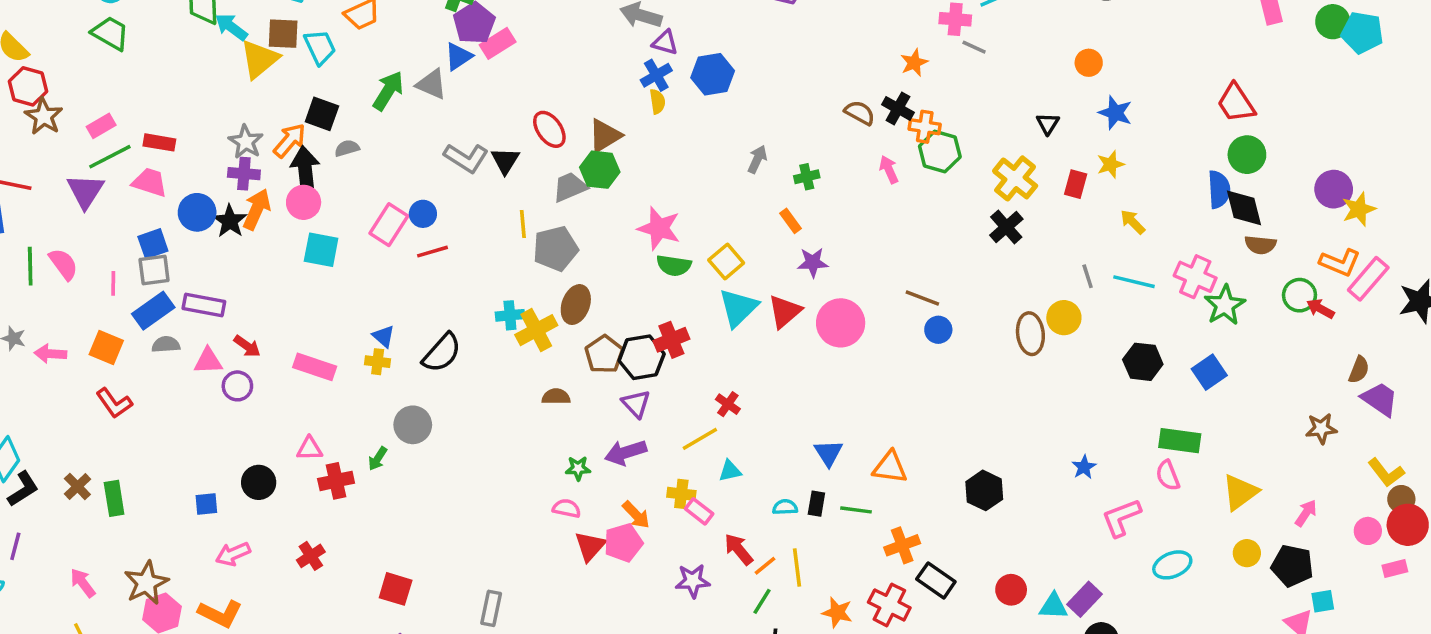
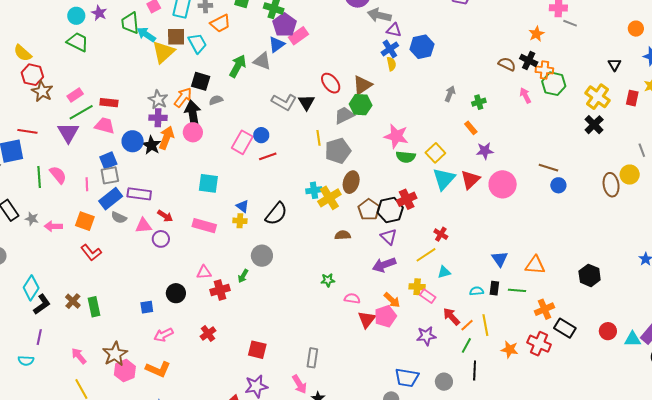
cyan square: (321, 250) -> (208, 183), moved
gray semicircle: (166, 344) -> (119, 218), turned -147
green star: (578, 468) -> (328, 280), moved

